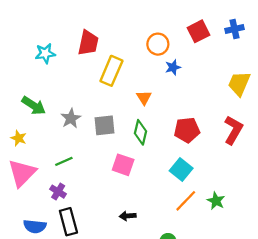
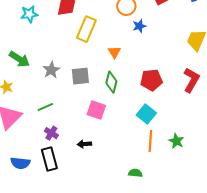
purple cross: (58, 192) -> (51, 133), moved
orange line: (186, 201) -> (150, 141), turned -40
black arrow: (128, 216) -> (84, 144), moved

